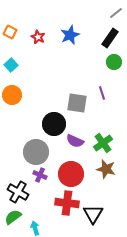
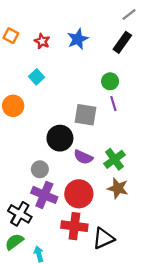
green circle: (114, 62) -> (110, 81), moved
cyan square: (11, 65) -> (37, 77), moved
gray circle: (36, 152) -> (40, 169), size x0.6
purple cross: (40, 175) -> (44, 195), size x1.6
black triangle: (93, 214) -> (103, 238), turned 35

